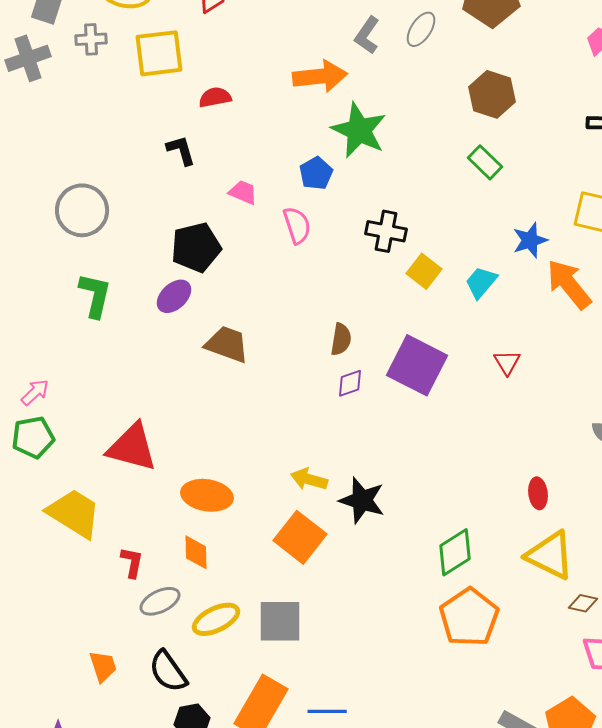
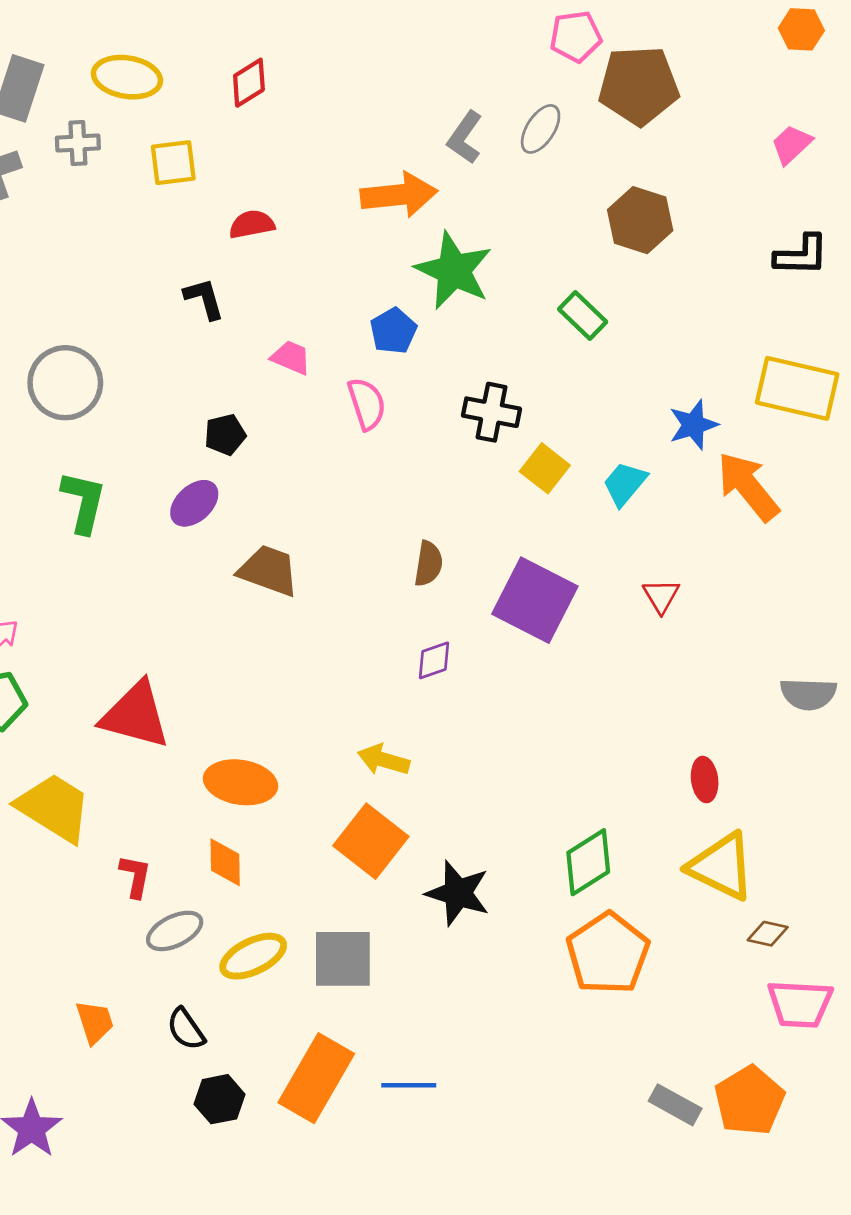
yellow square: (159, 53) -> (173, 163), size x0.7
green rectangle: (485, 162) -> (583, 315), moved
black pentagon: (196, 247) -> (225, 435), size x0.6
purple diamond: (350, 383) -> (434, 660), moved
black star: (362, 500) -> (458, 893), moved
black semicircle: (168, 671) -> (186, 1029), size x0.7

